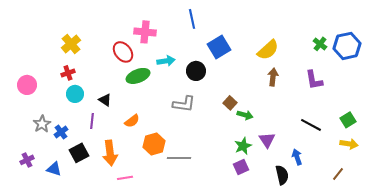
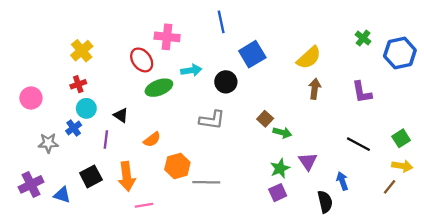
green cross: (320, 44) -> (363, 38), moved
gray star: (42, 124) -> (48, 143), turned 30
blue cross: (61, 132) -> (74, 128), moved
purple cross: (27, 160) -> (31, 184), size x1.5
brown line: (338, 174) -> (390, 187), moved

